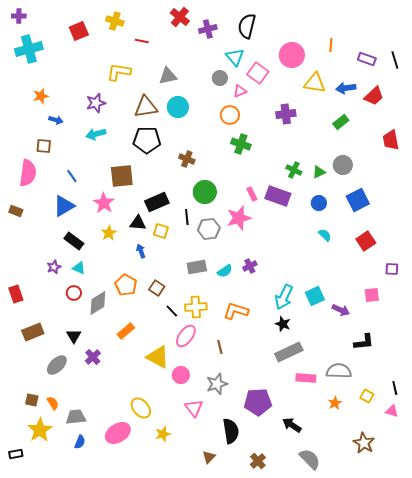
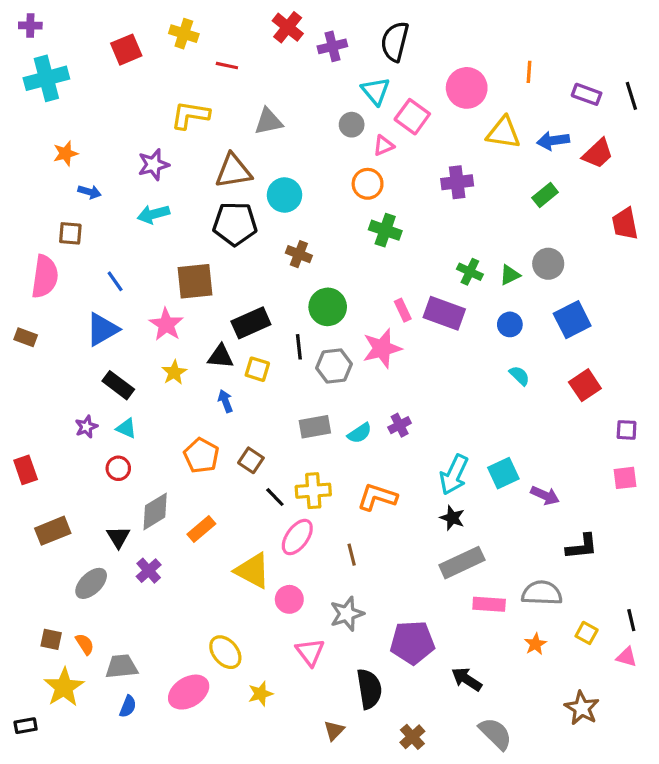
cyan circle: (178, 107) -> (284, 195), moved
pink square: (372, 295) -> (625, 478), moved
gray diamond: (98, 303) -> (155, 511), moved

